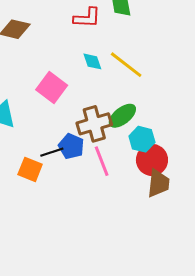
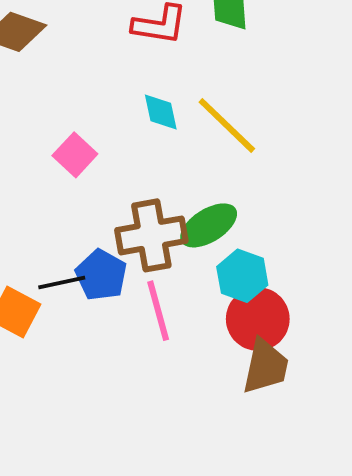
pink square: (52, 88) -> (75, 155), size x0.7

